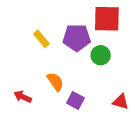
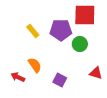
orange semicircle: (55, 82) -> (35, 65), moved
red triangle: (121, 102) -> (96, 73), moved

